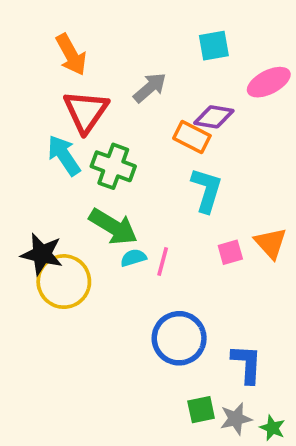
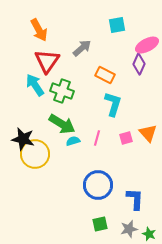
purple diamond: (214, 117) -> (139, 64), moved, turned -75
pink line: (163, 261) -> (97, 138), moved
green square: (201, 410) -> (100, 224), moved

